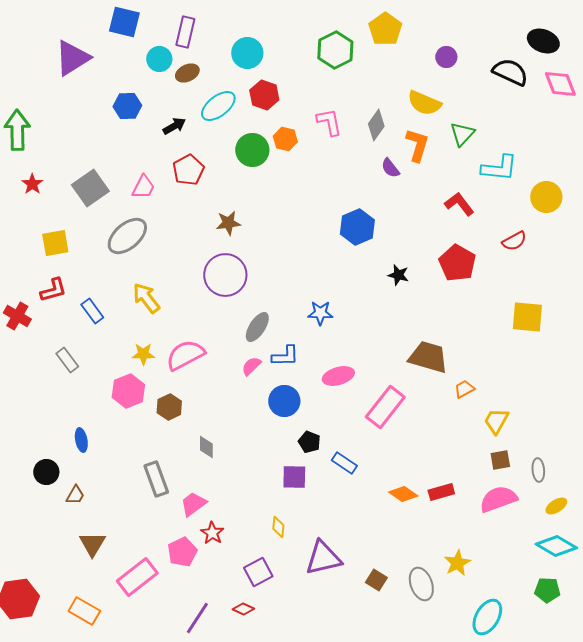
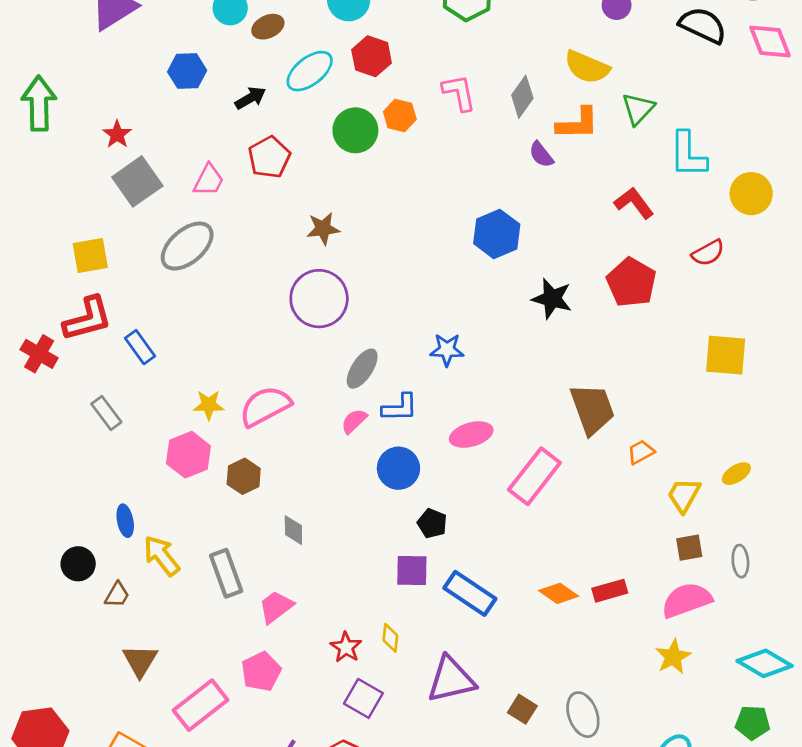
orange L-shape: (417, 145) -> (578, 124), turned 72
cyan L-shape: (499, 168) -> (688, 155), turned 84
red star: (32, 184) -> (117, 134), moved
black star: (398, 275) -> (552, 299), size x1.4
red L-shape: (53, 290) -> (87, 319), size x1.4
yellow arrow: (146, 298) -> (162, 556), moved
brown trapezoid: (428, 357) -> (592, 409), turned 54
blue rectangle: (344, 463) -> (470, 593), moved, size x1.5
yellow ellipse: (556, 506) -> (736, 474), moved
red star: (212, 533) -> (346, 647), moved
yellow star: (457, 563) -> (673, 657), moved
purple square: (258, 572) -> (363, 698), turned -32

